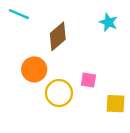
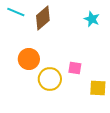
brown diamond: (58, 36) -> (43, 18), moved

